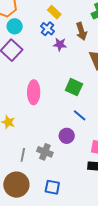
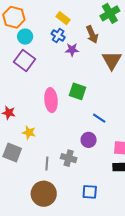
green square: (74, 87) -> (78, 91), moved
blue square: (52, 187) -> (90, 192), moved

